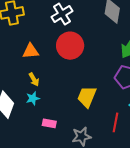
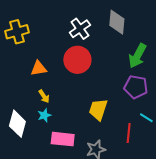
white cross: (62, 14) -> (80, 29), moved
pink rectangle: (49, 123) -> (63, 139), size x1.6

